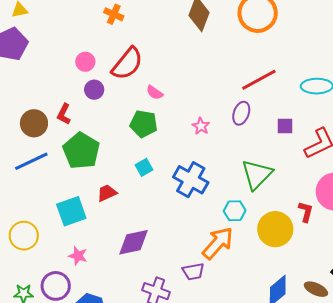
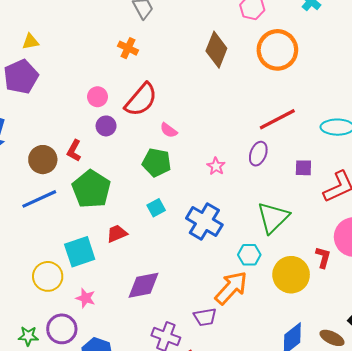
yellow circle: (24, 236) -> (48, 276), moved

